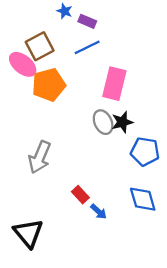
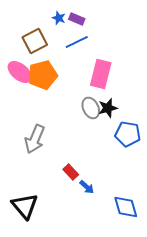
blue star: (65, 11) -> (59, 18), moved
pink ellipse: (23, 64) -> (20, 72), moved
blue diamond: (143, 199) -> (126, 207), moved

